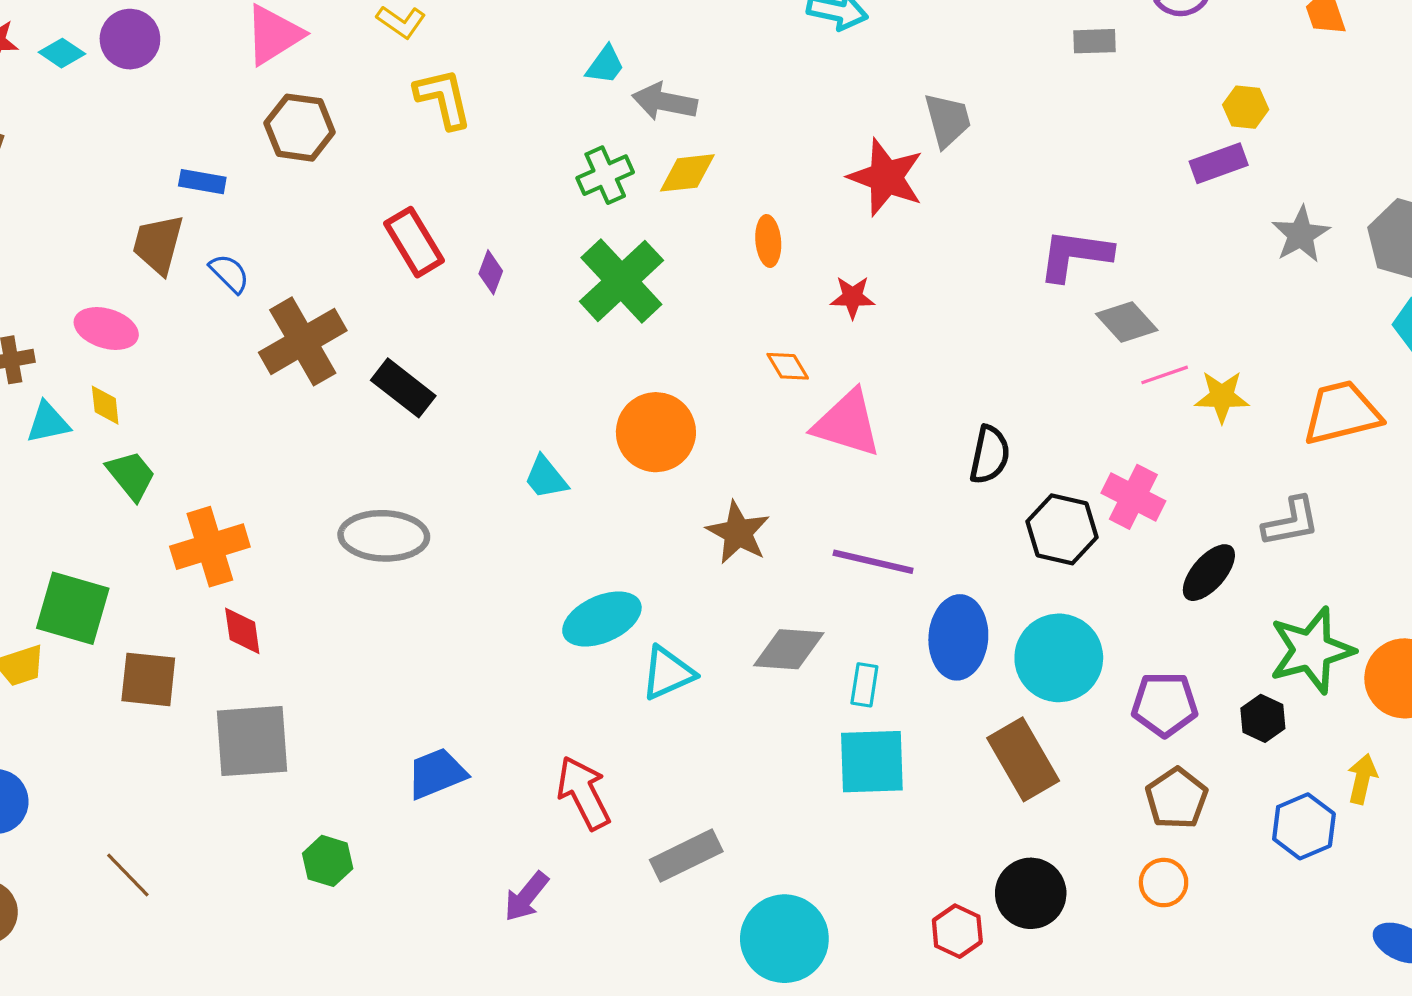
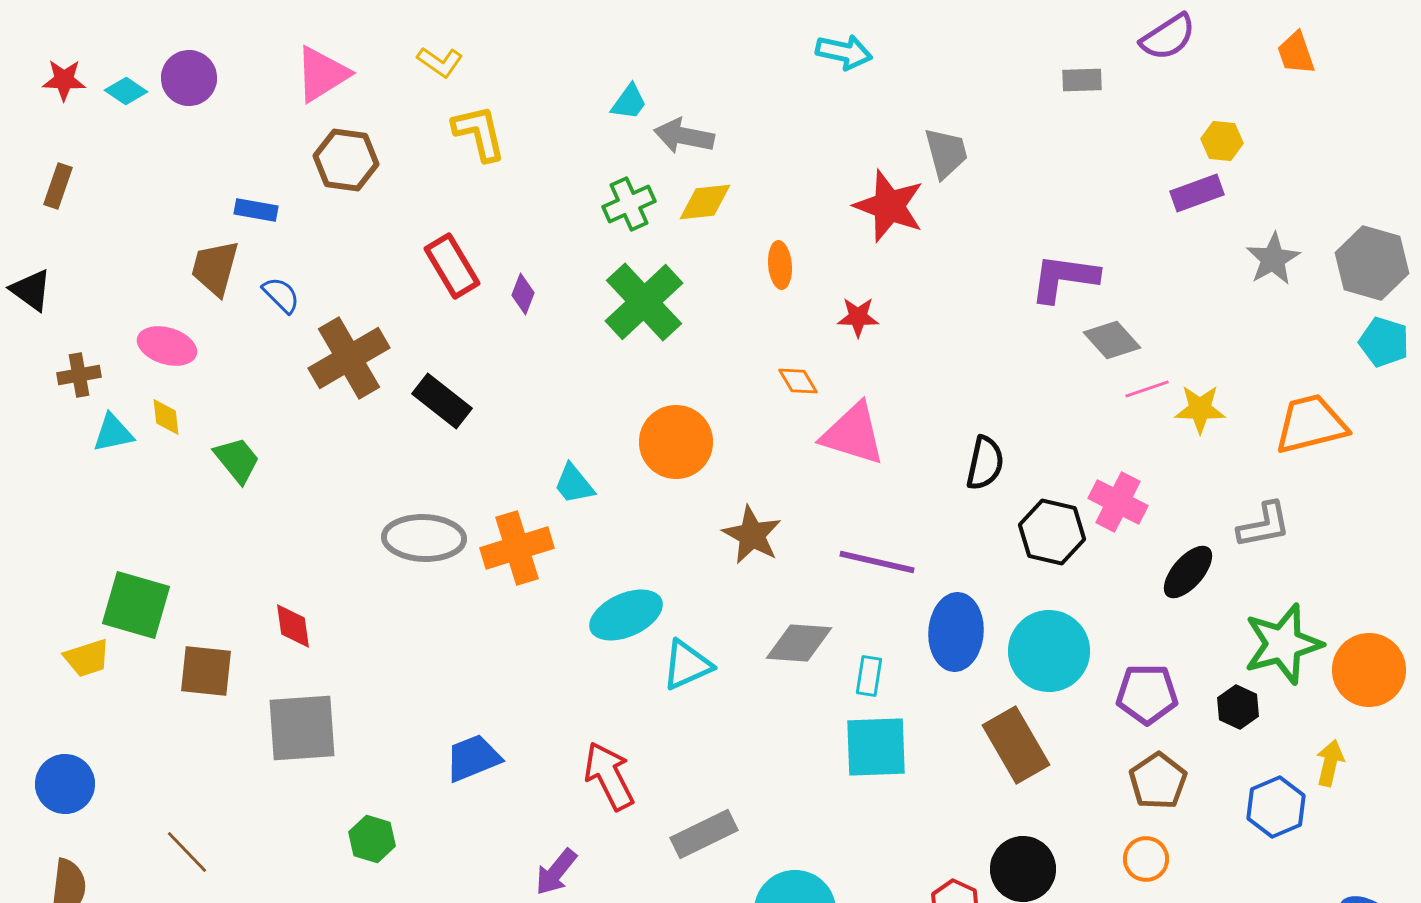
green trapezoid: (131, 475) -> (237, 460), moved
orange cross: (210, 547) -> (517, 548), moved

